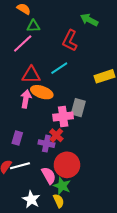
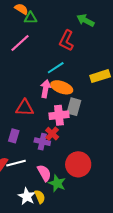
green triangle: (33, 26) -> (31, 18), moved
red triangle: (31, 75) -> (25, 108), moved
orange ellipse: (42, 92) -> (62, 87), moved
pink arrow: (26, 99) -> (46, 89), moved
red circle: (67, 165) -> (78, 164), moved
yellow semicircle: (59, 201) -> (40, 197), moved

